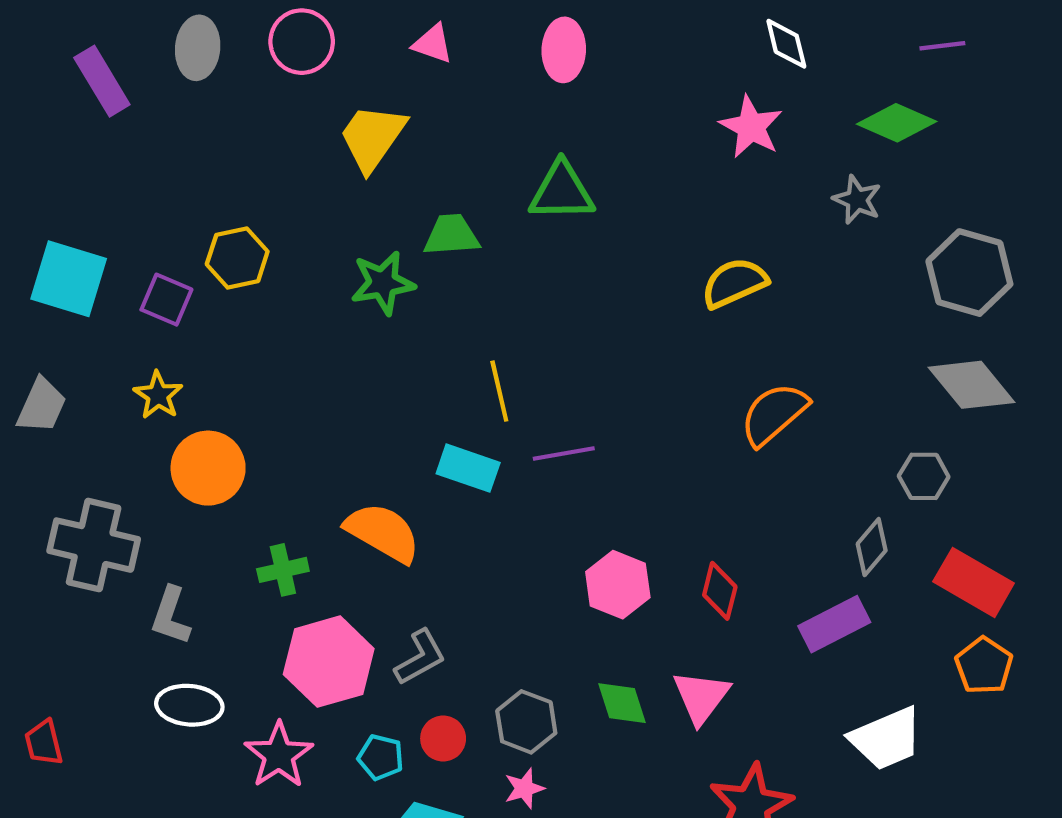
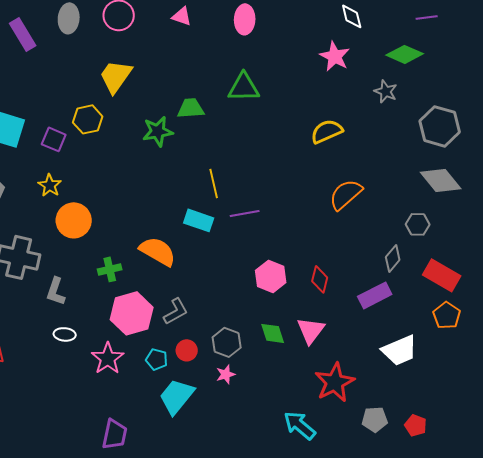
yellow trapezoid: (372, 137) -> (116, 76), moved
white ellipse: (189, 705) -> (65, 334), size x0.7

